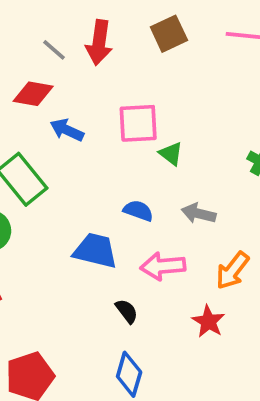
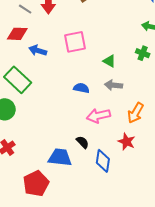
green triangle: (171, 154) -> (109, 61), moved
blue trapezoid: (95, 251) -> (60, 157), moved
blue diamond: (129, 374) -> (103, 161), moved

